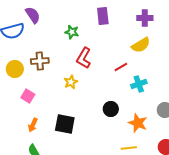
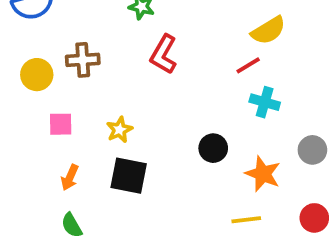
red line: (121, 67) -> (248, 65), moved
yellow star: (71, 82) -> (119, 130), moved
cyan cross: (139, 84) -> (265, 102), turned 35
pink square: (28, 96) -> (61, 124), turned -32

